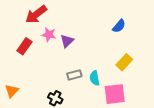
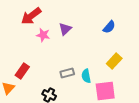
purple triangle: (67, 41) -> (65, 29), moved
red rectangle: (24, 46) -> (22, 71), moved

